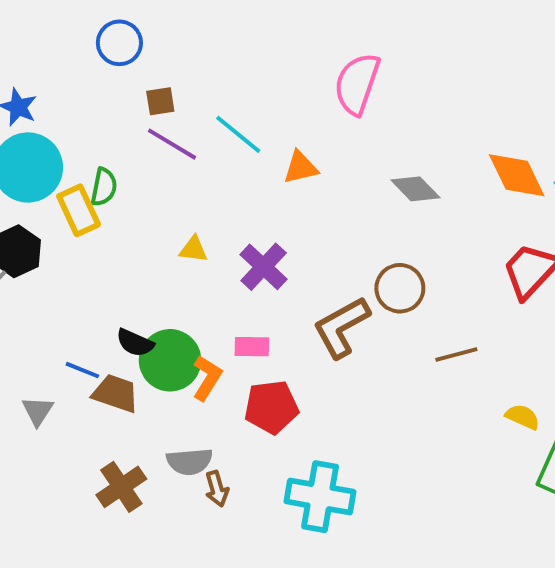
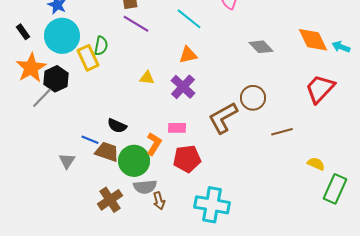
cyan line: (238, 134) -> (189, 19), moved
orange triangle: (301, 167) -> (188, 55), moved
green circle: (170, 360) -> (134, 161), moved

